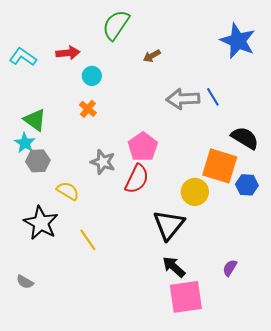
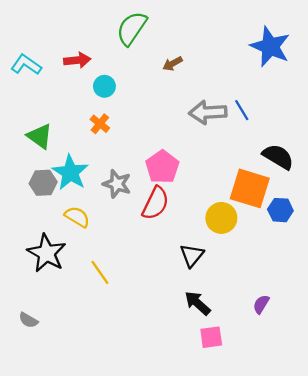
cyan star: (25, 143) -> (70, 173), moved, size x1.5
black triangle: (169, 225) -> (192, 255), size x0.7
pink square: (186, 297) -> (211, 337), size x0.6

